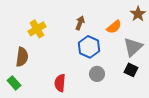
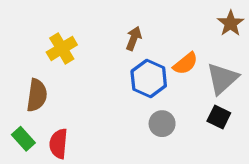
orange semicircle: (114, 27) -> (185, 63), moved
red semicircle: (60, 83) -> (58, 144), moved

